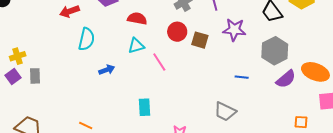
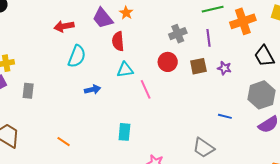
red semicircle: (137, 19) -> (118, 41), moved, turned -114
purple star: (234, 30) -> (224, 68), size x0.6
brown square: (200, 40) -> (198, 66), moved, turned -36
gray rectangle: (35, 76) -> (28, 91), moved

